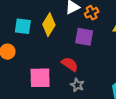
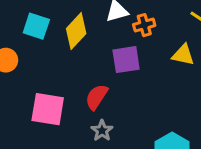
purple square: (84, 37) -> (126, 60), turned -30
red semicircle: (70, 64) -> (97, 97), turned -102

